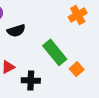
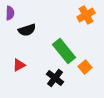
black cross: (31, 81) -> (55, 78), moved, turned 36

